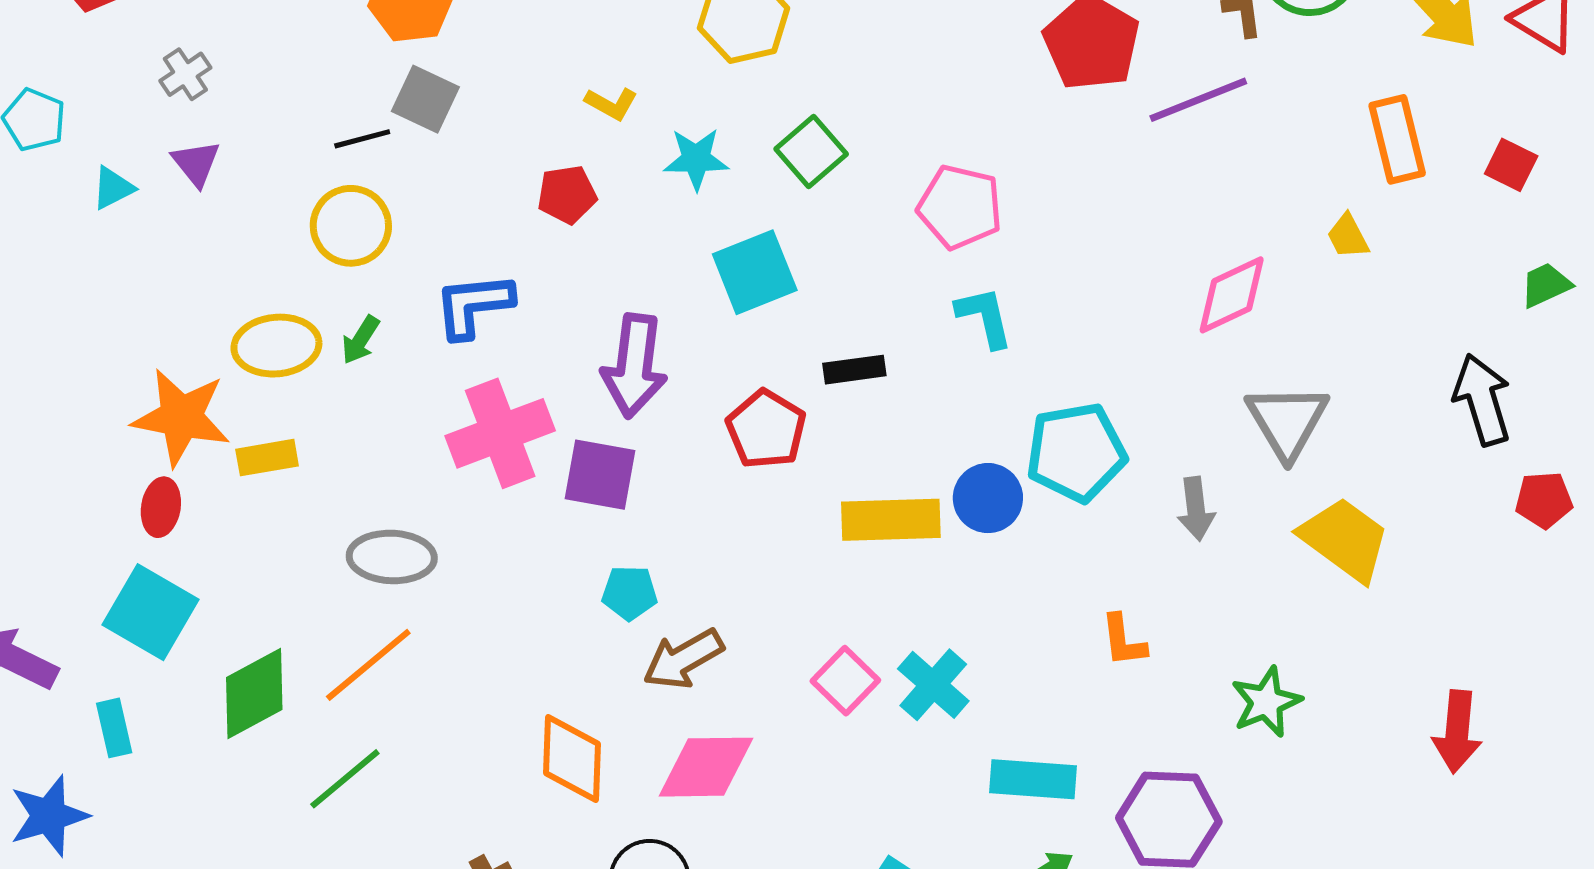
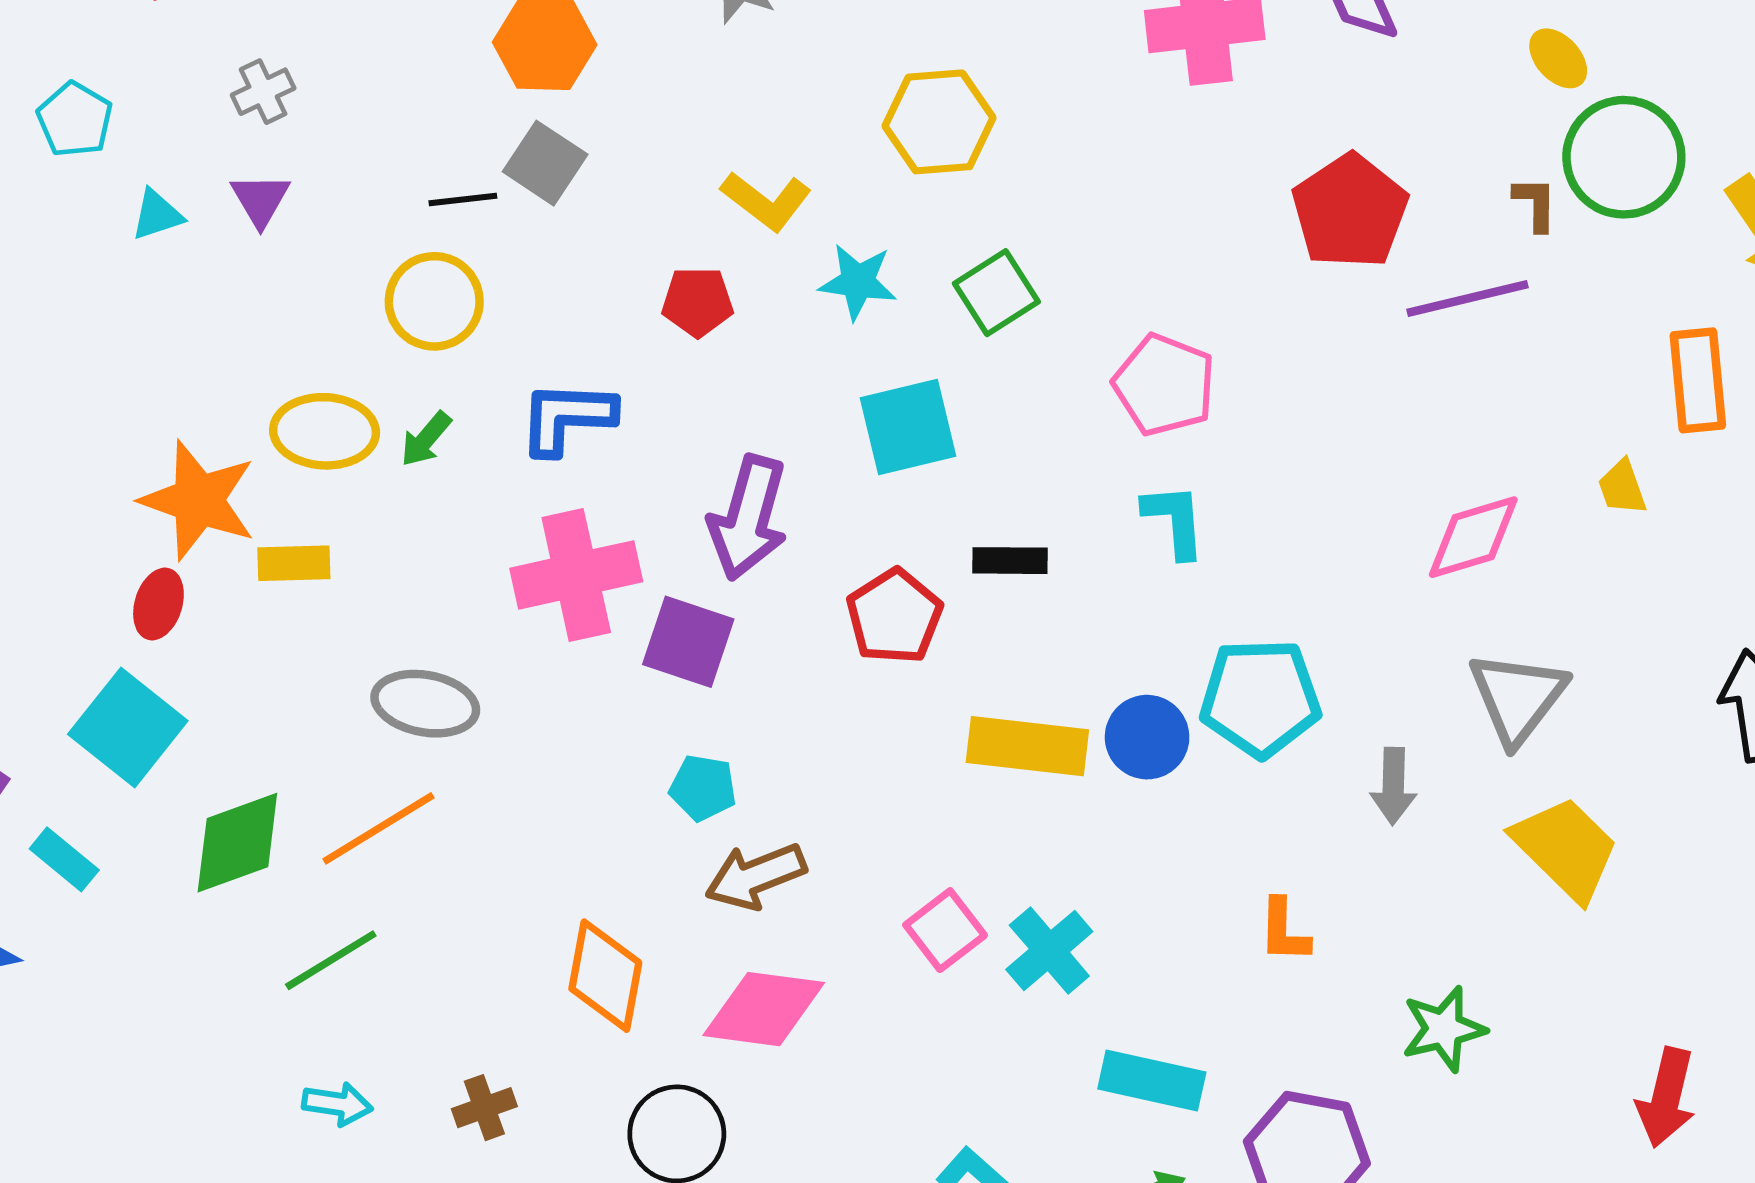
yellow L-shape: (611, 104) -> (766, 201), size x1.4
cyan rectangle: (114, 728) -> (64, 859), turned -46

